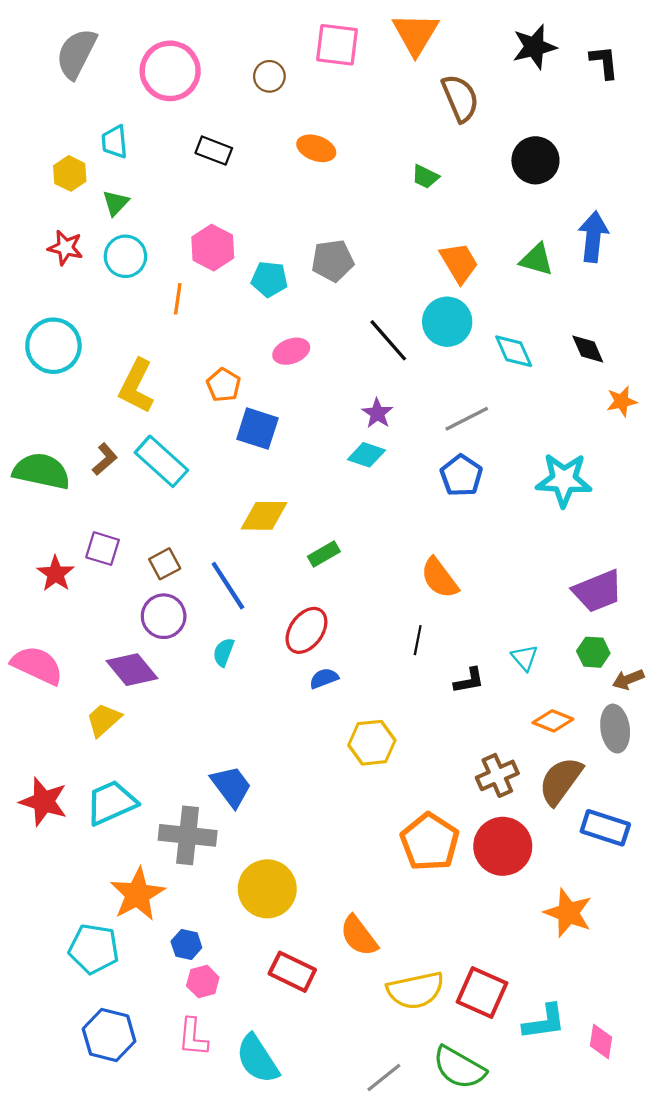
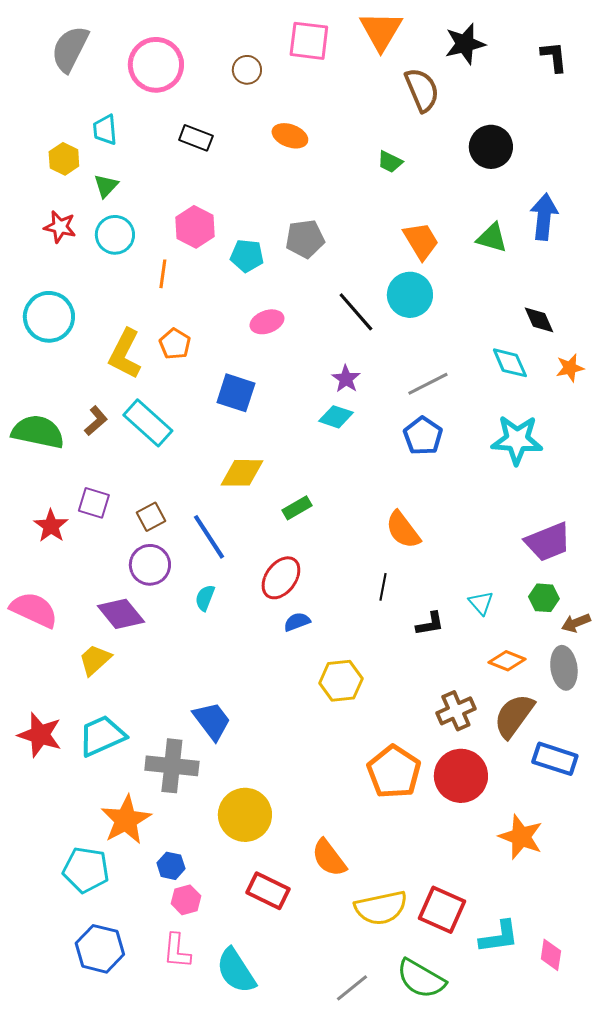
black star: (534, 47) -> (465, 44), moved
cyan diamond: (514, 351) -> (510, 363), moved
orange pentagon: (224, 385) -> (175, 344), moved

